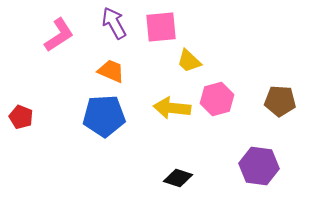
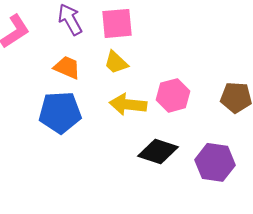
yellow trapezoid: (189, 61) -> (116, 62), moved
black diamond: (178, 178) -> (158, 151), moved, size x1.4

